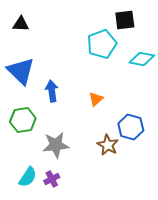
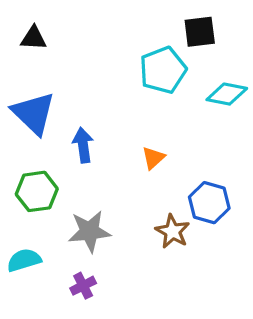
cyan semicircle: (28, 177) -> (24, 260), moved, turned -140

